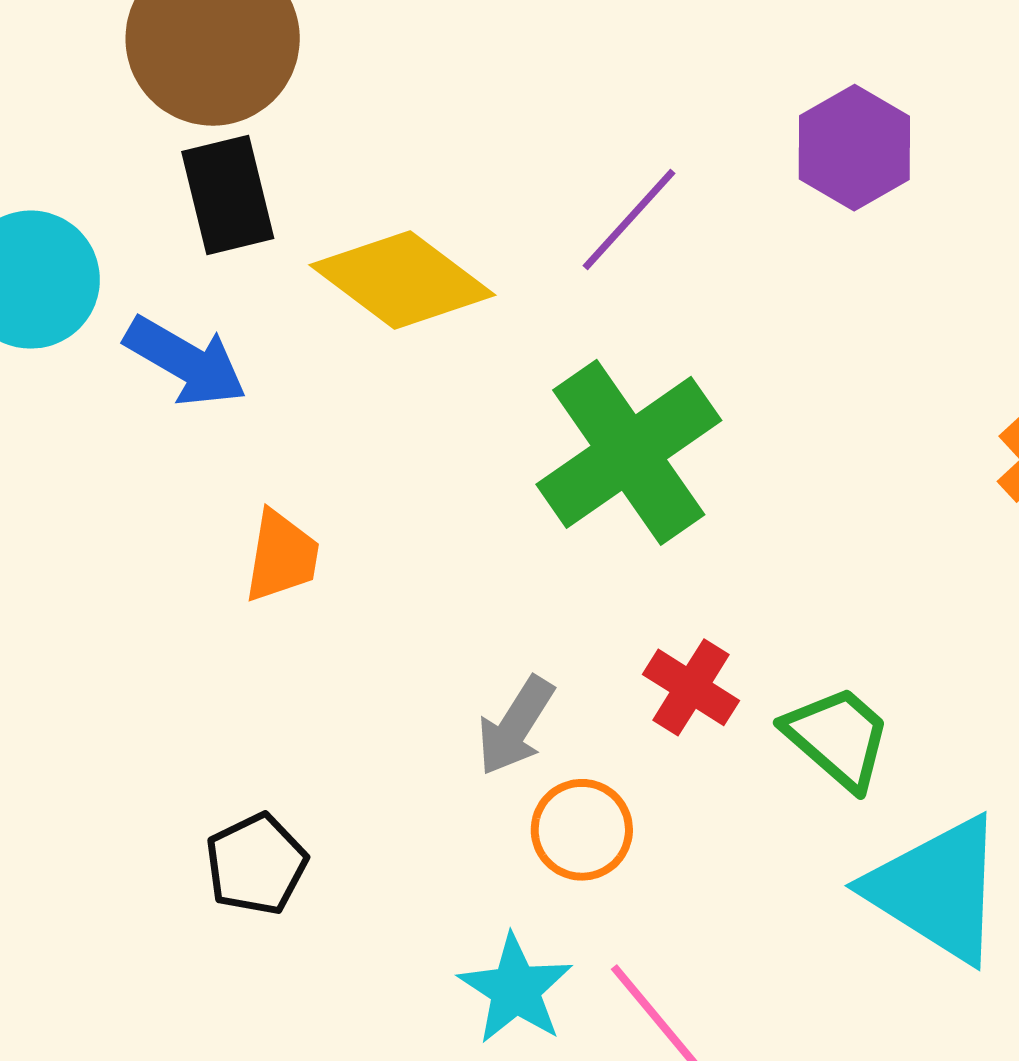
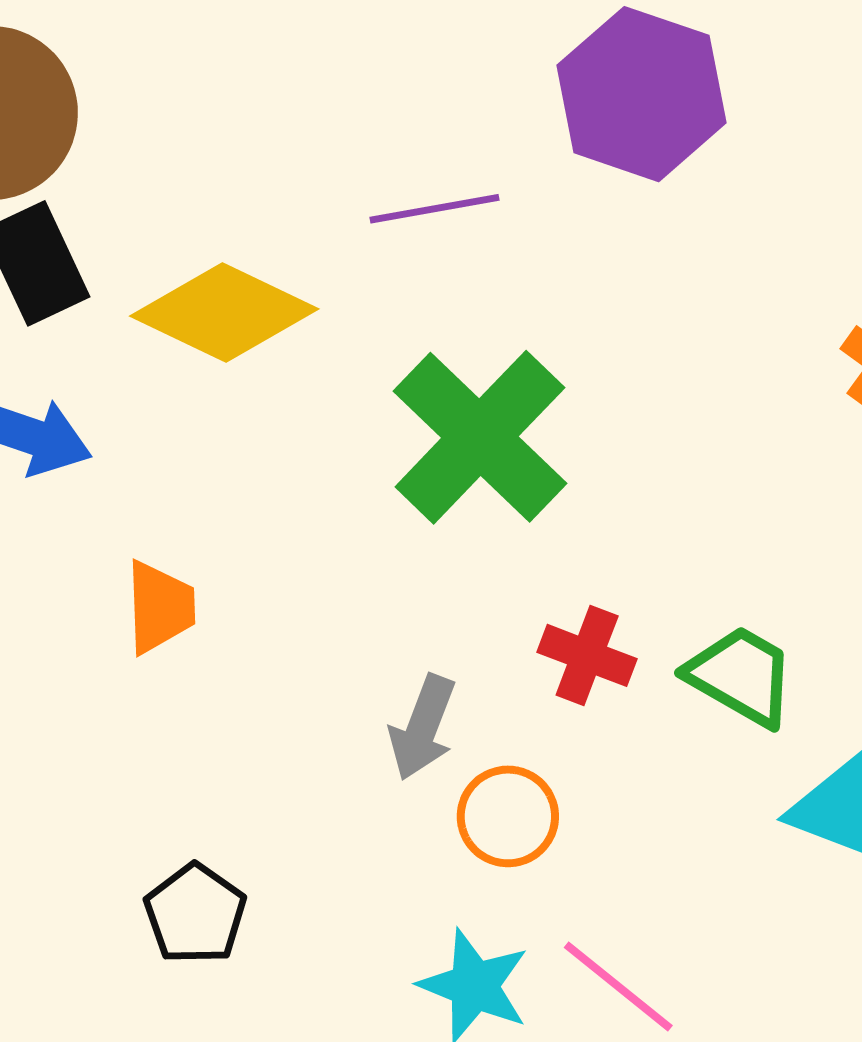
purple hexagon: (854, 148) -> (641, 94), size x1.4
purple line: (629, 219) -> (435, 209), turned 49

